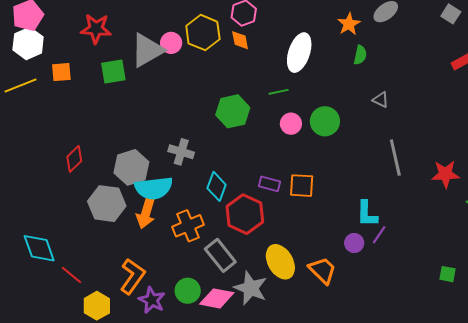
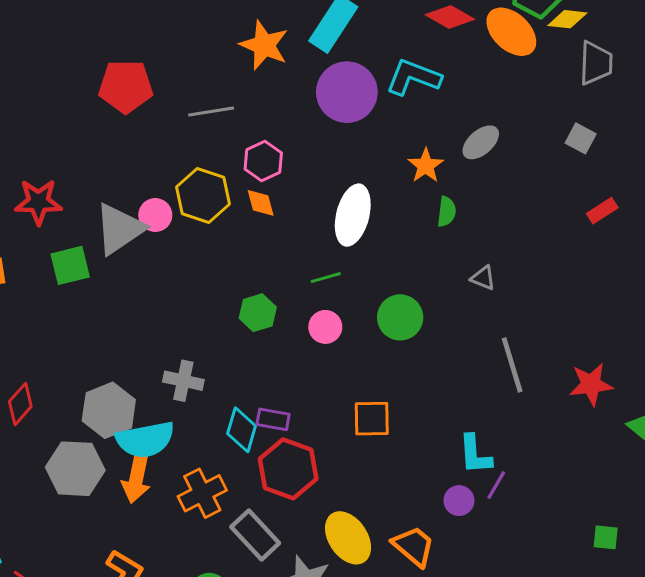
green hexagon: (233, 111) -> (258, 313), size x0.7
pink circle: (291, 124) -> (325, 327), moved
purple rectangle: (270, 184) -> (273, 419), moved

